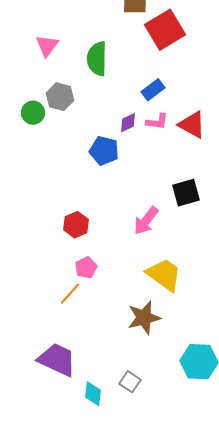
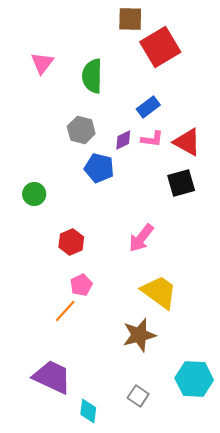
gray hexagon: (60, 97) -> (81, 130), moved
green circle: (33, 113) -> (34, 194), moved
black square: (186, 193) -> (181, 183), moved
gray square: (130, 382) -> (138, 396), moved

